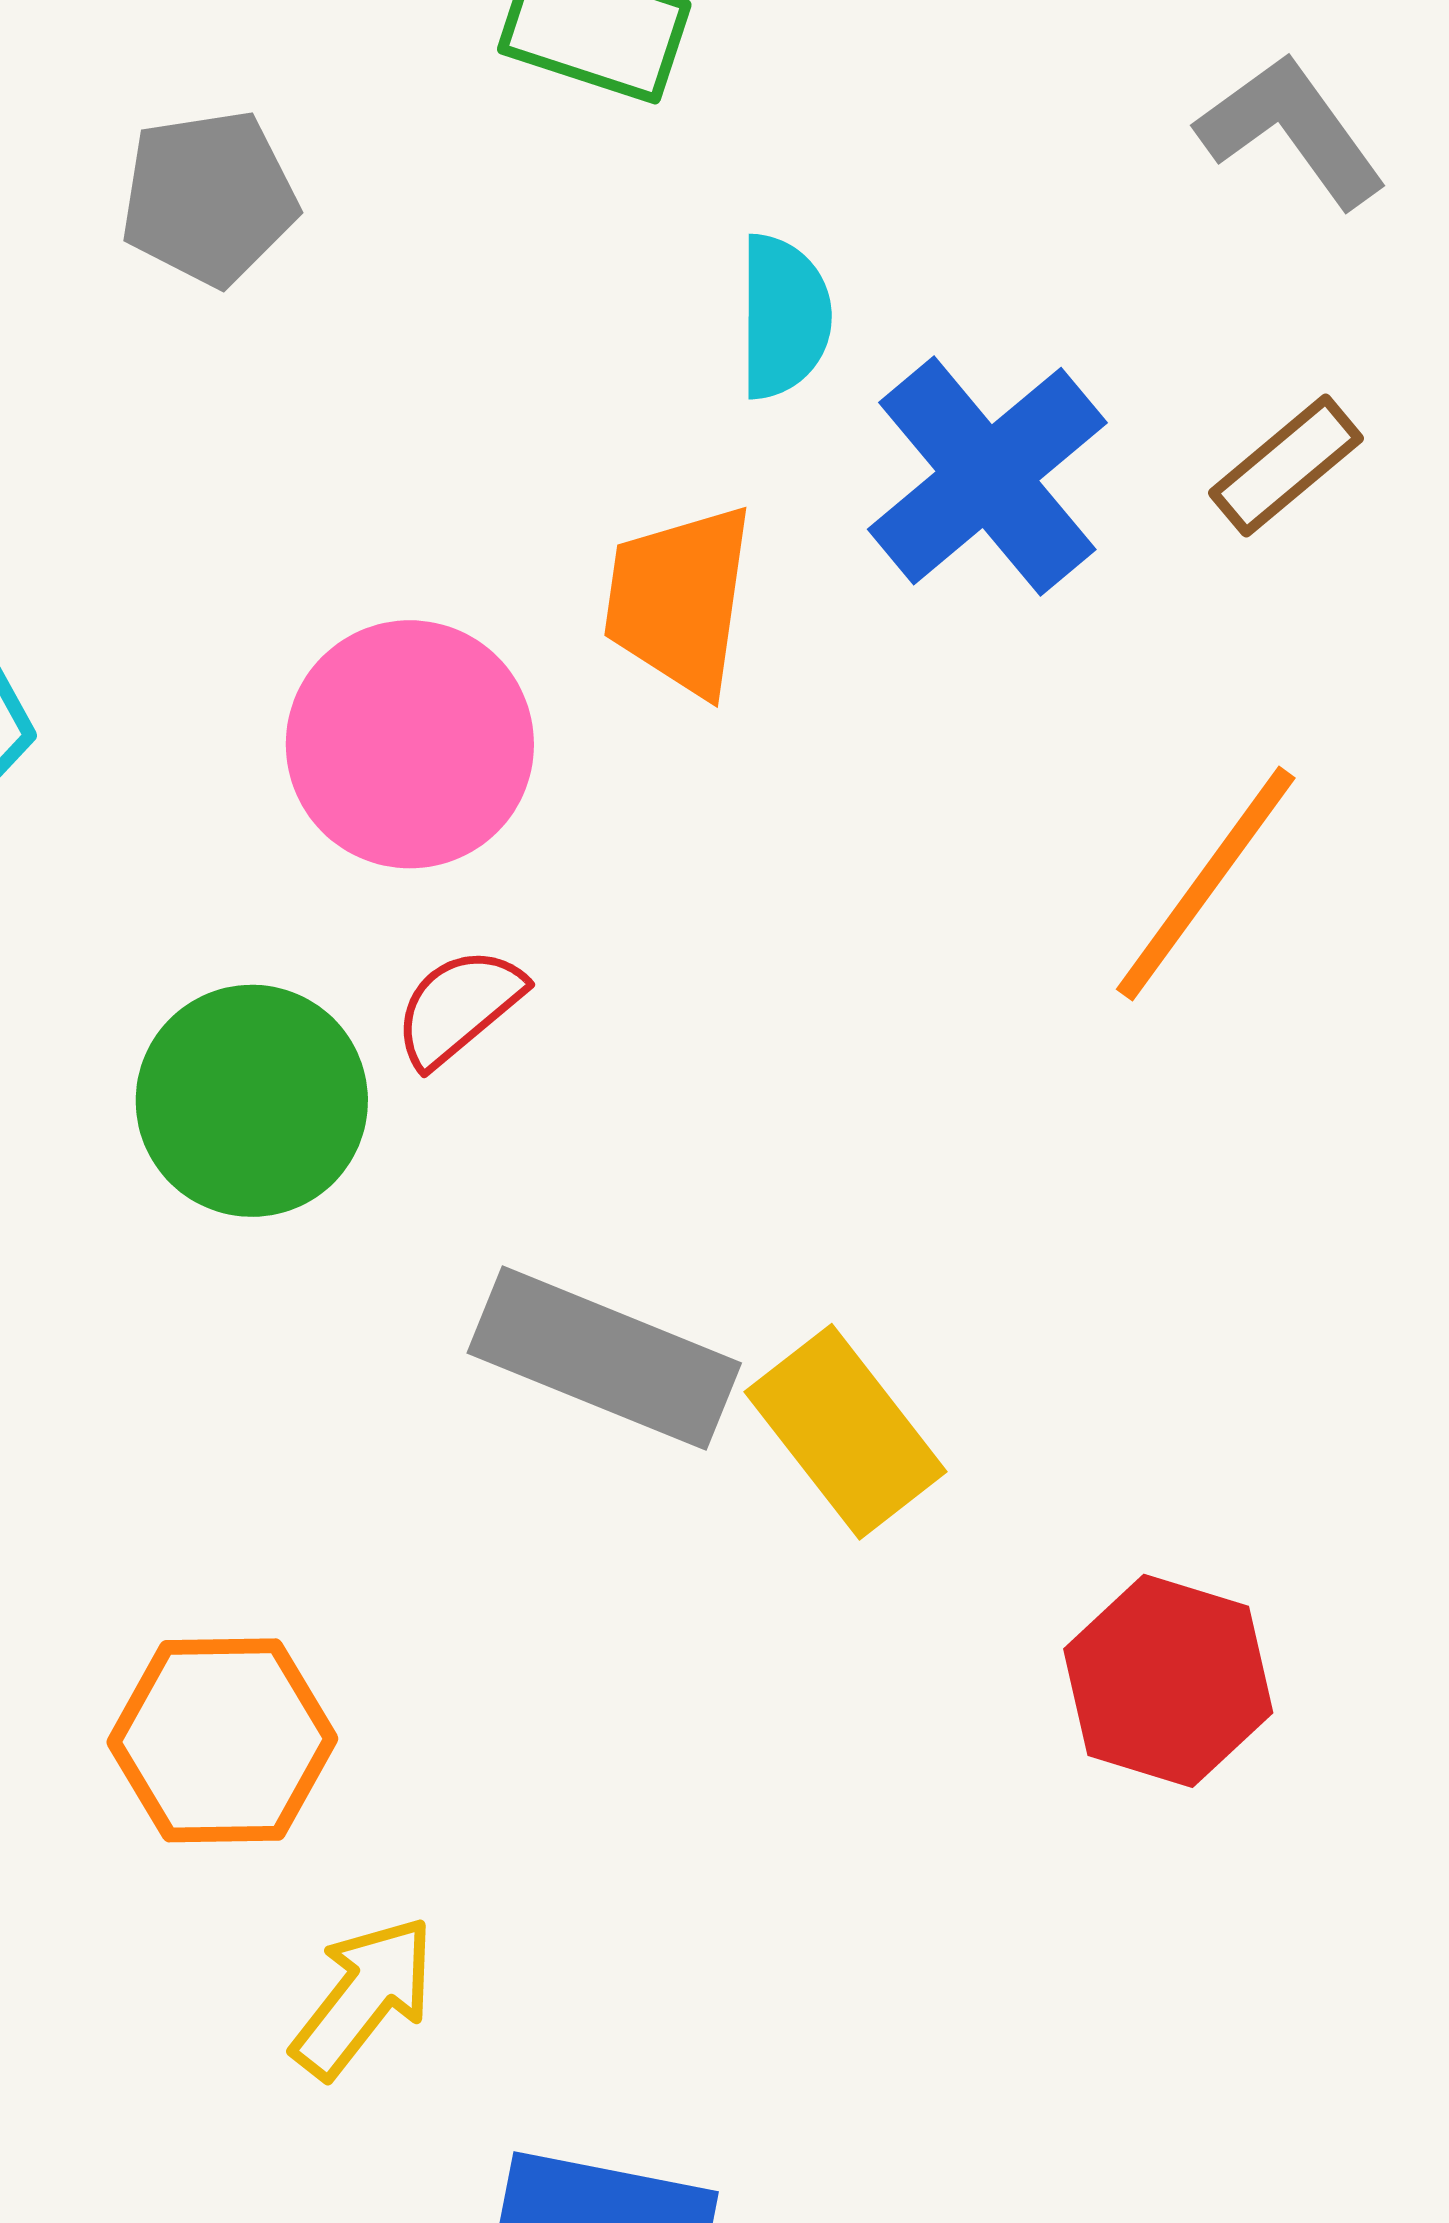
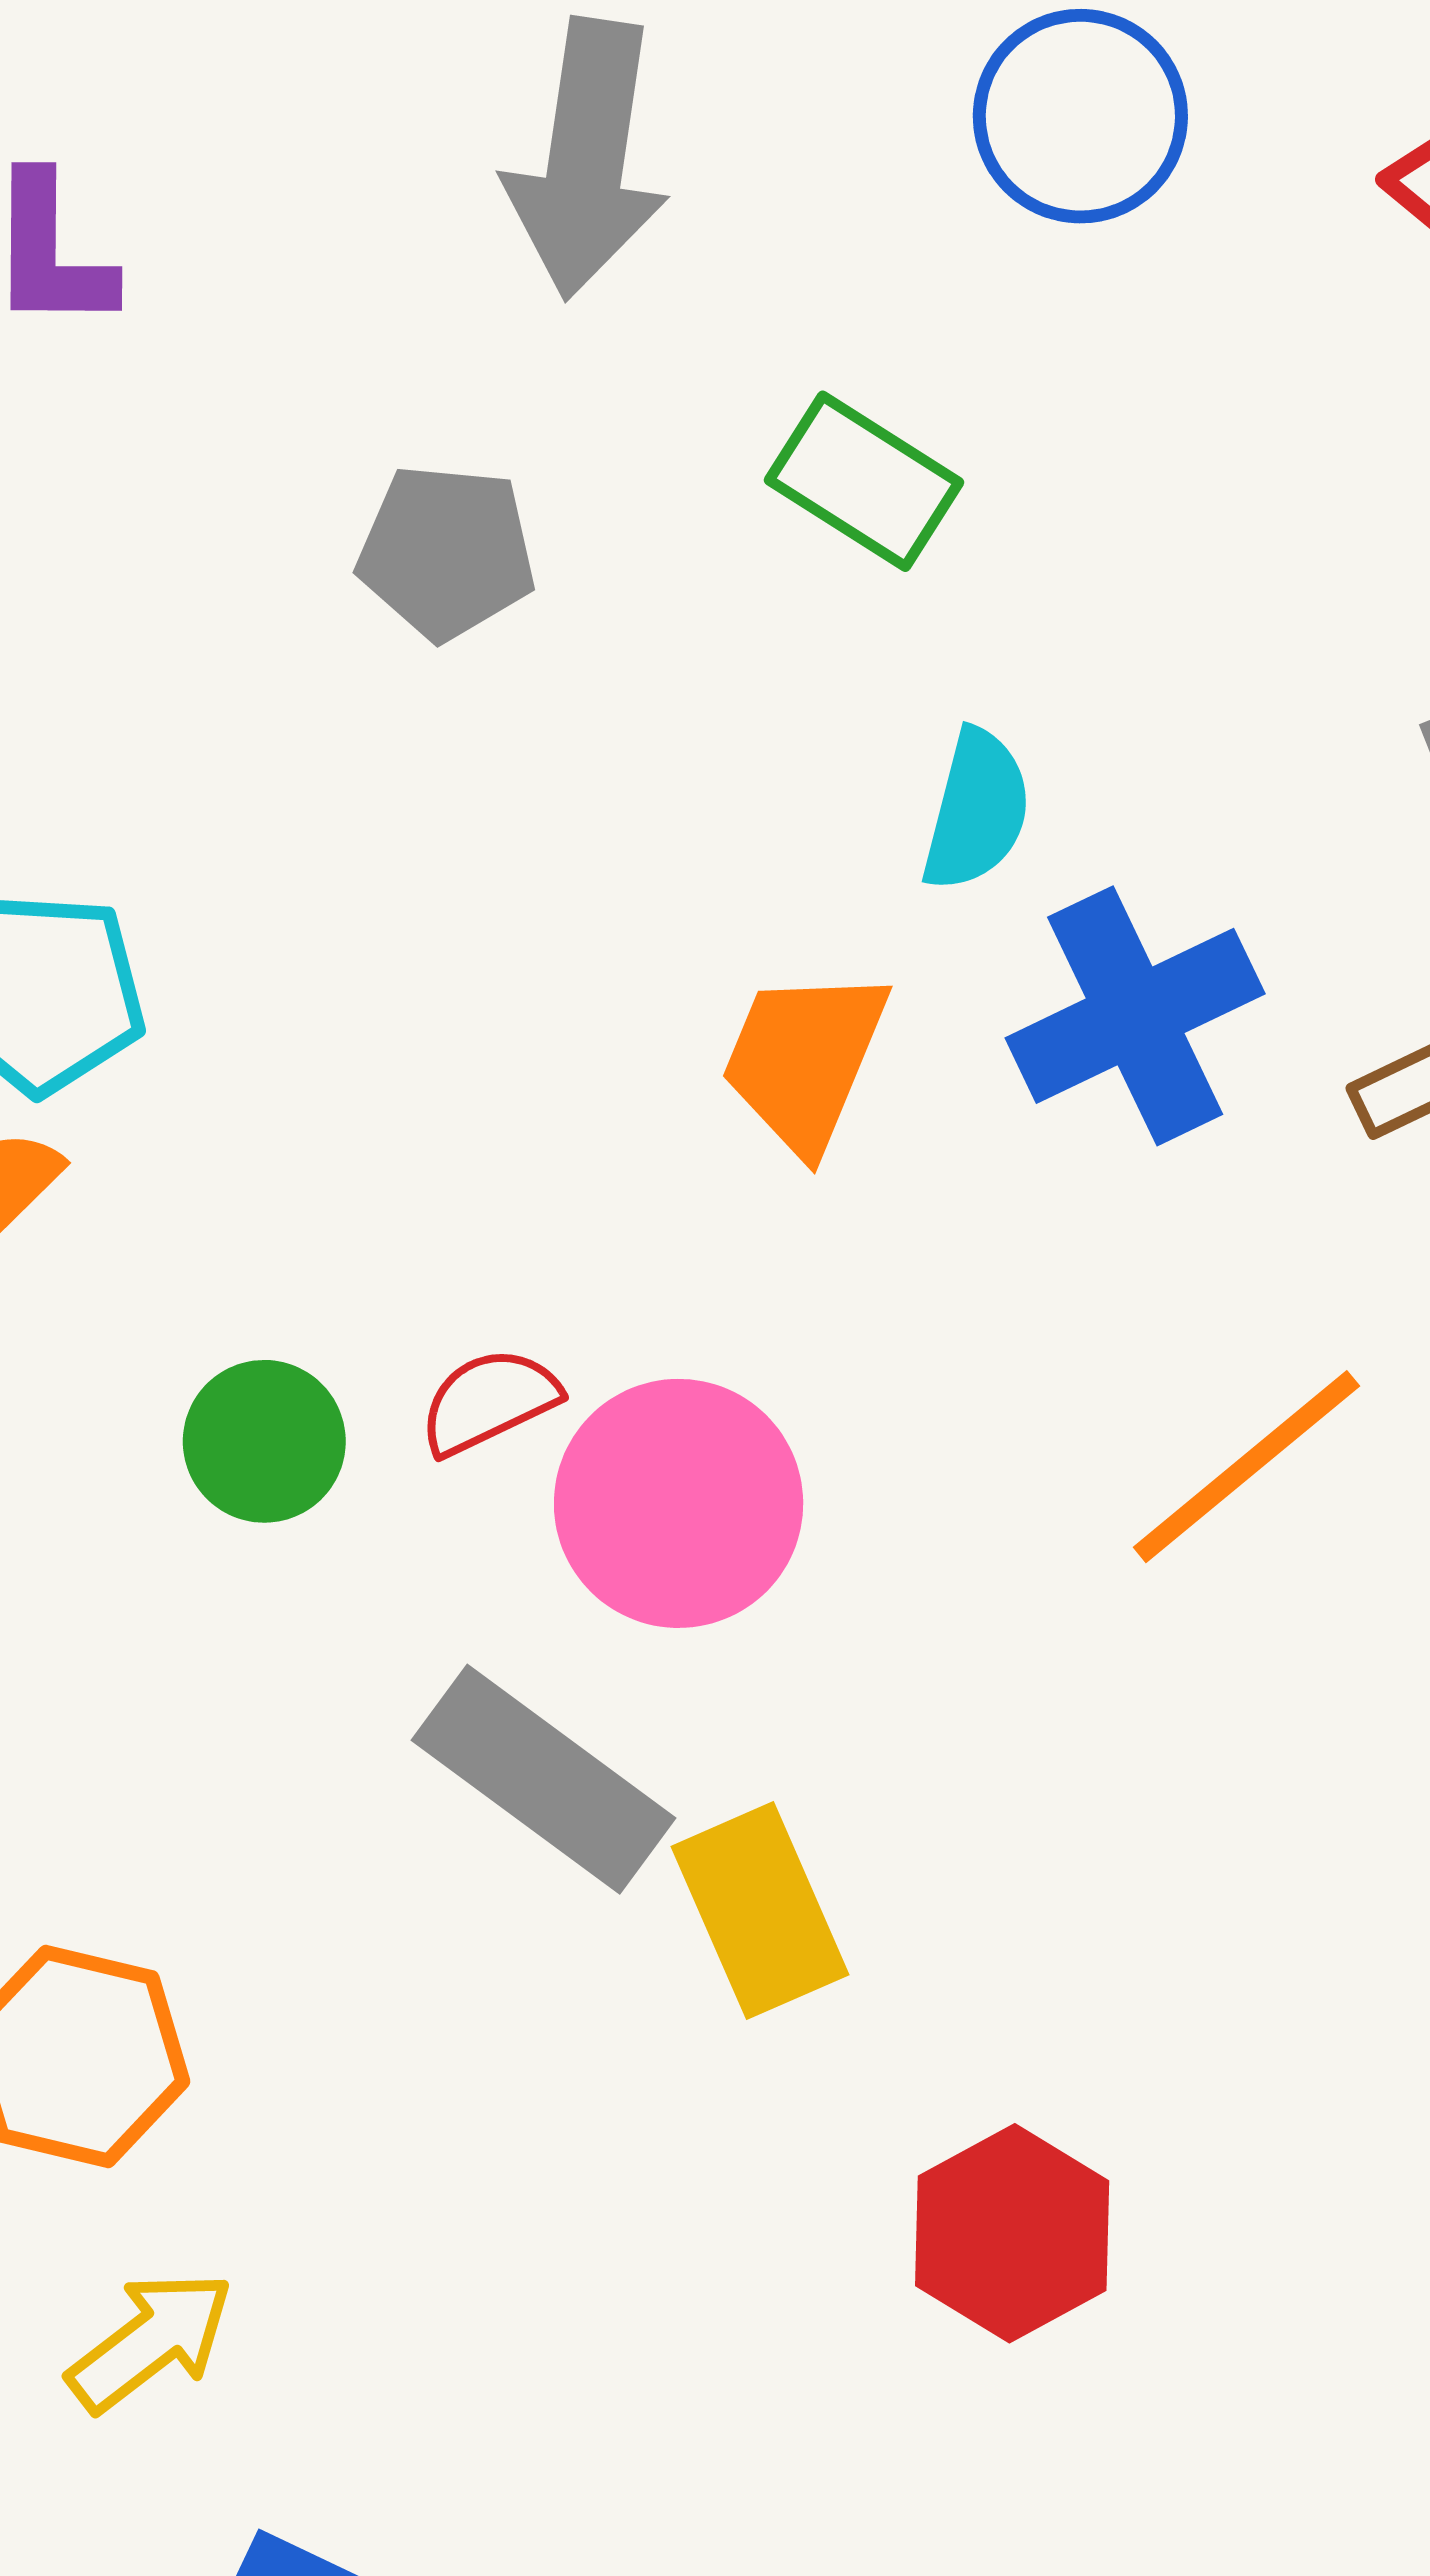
pink circle: (410, 744) -> (679, 1503), moved
green circle: (252, 1101) -> (264, 1441), size x0.7

